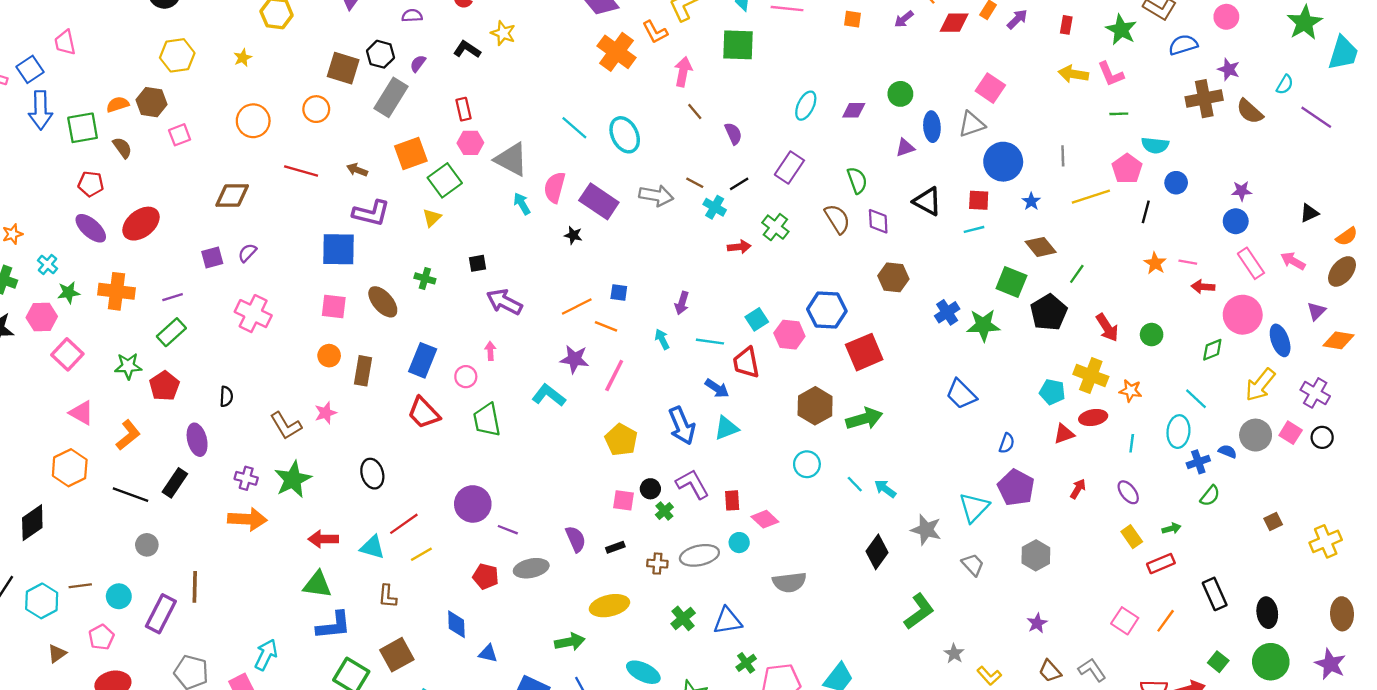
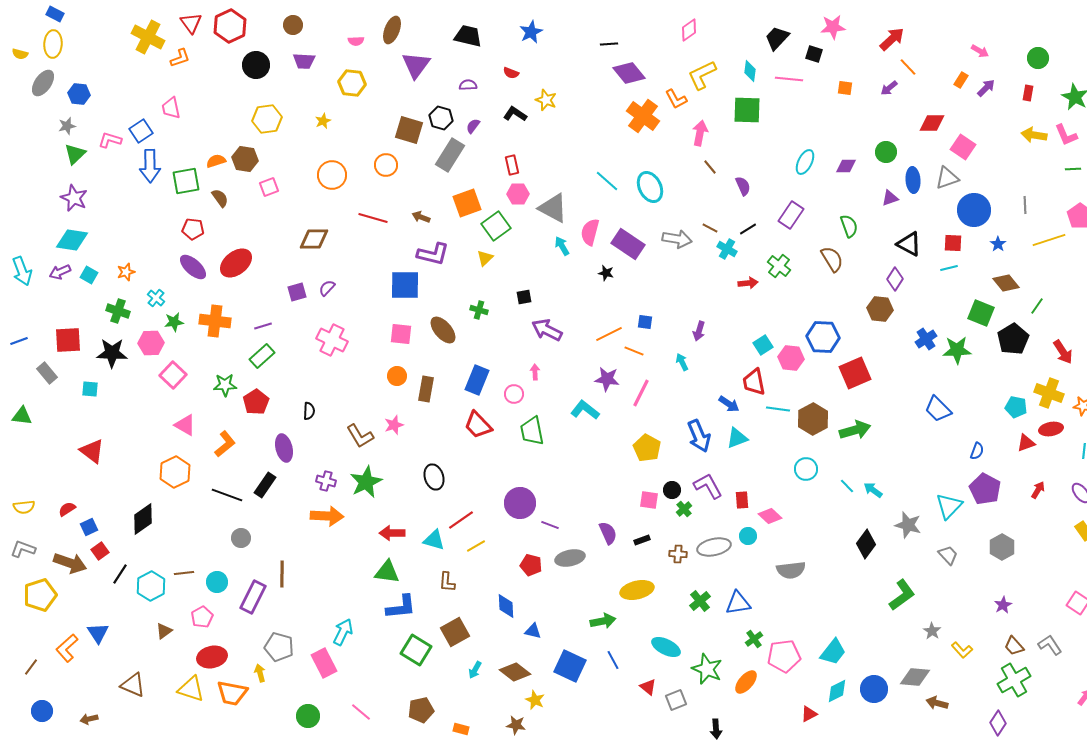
red diamond: (954, 23) -> (932, 123), moved
purple diamond: (878, 221) -> (895, 279), moved, turned 35
cyan line: (710, 342) -> (778, 409), moved

